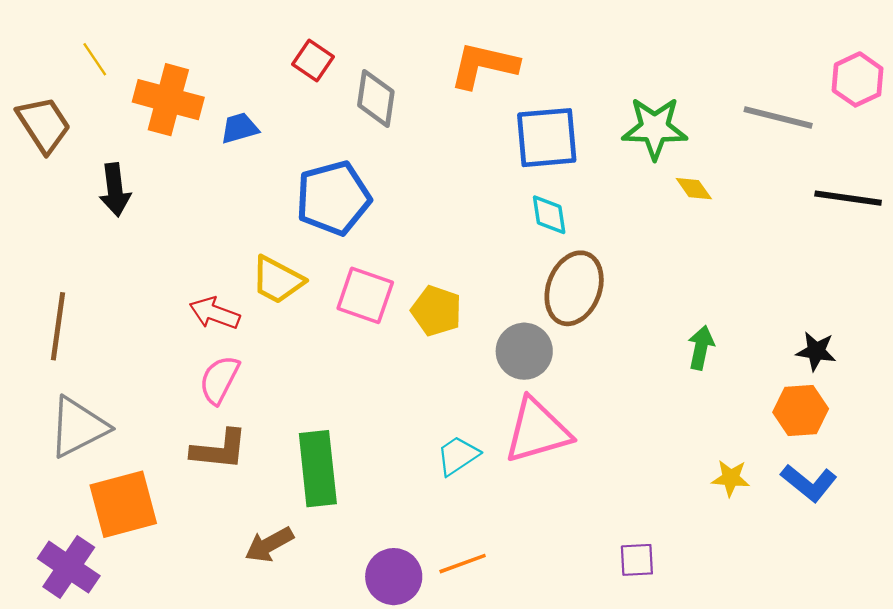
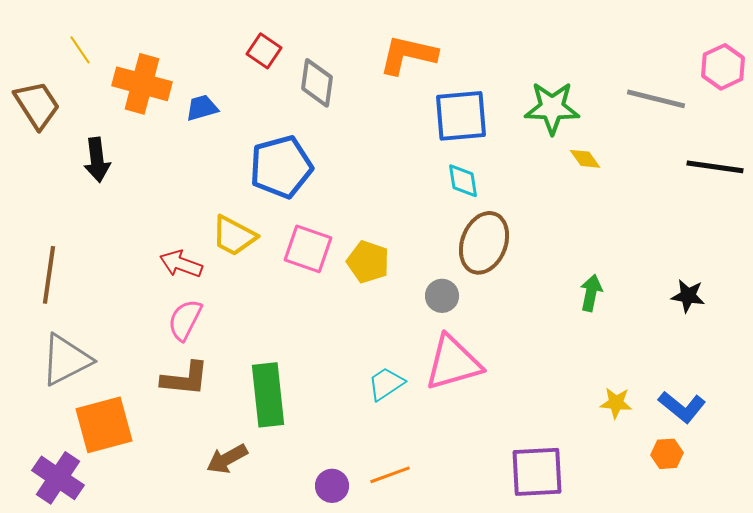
gray circle: (524, 351) -> (442, 296), size x0.7
orange hexagon: (801, 410) -> (667, 454), moved, size x0.7
purple square: (637, 560) -> (537, 472), size x1.8
purple circle: (394, 577) -> (332, 486), size x0.7

